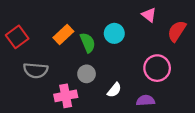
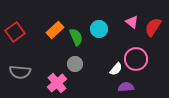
pink triangle: (149, 15) -> (132, 22), moved
gray semicircle: (36, 70) -> (20, 72), moved
white semicircle: (114, 90) -> (116, 69), moved
pink cross: (66, 96) -> (57, 83), turned -30

